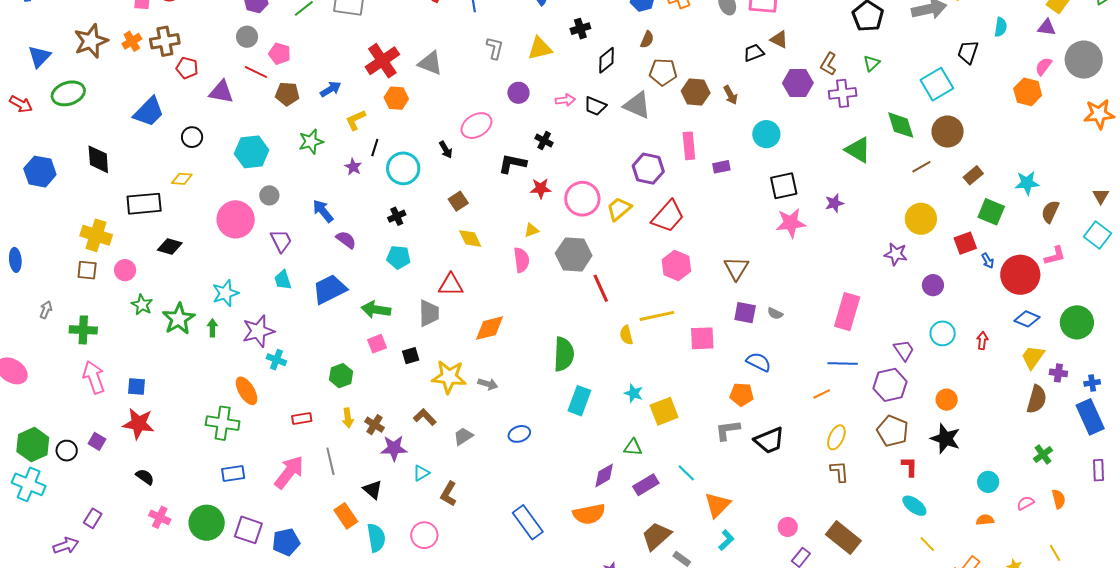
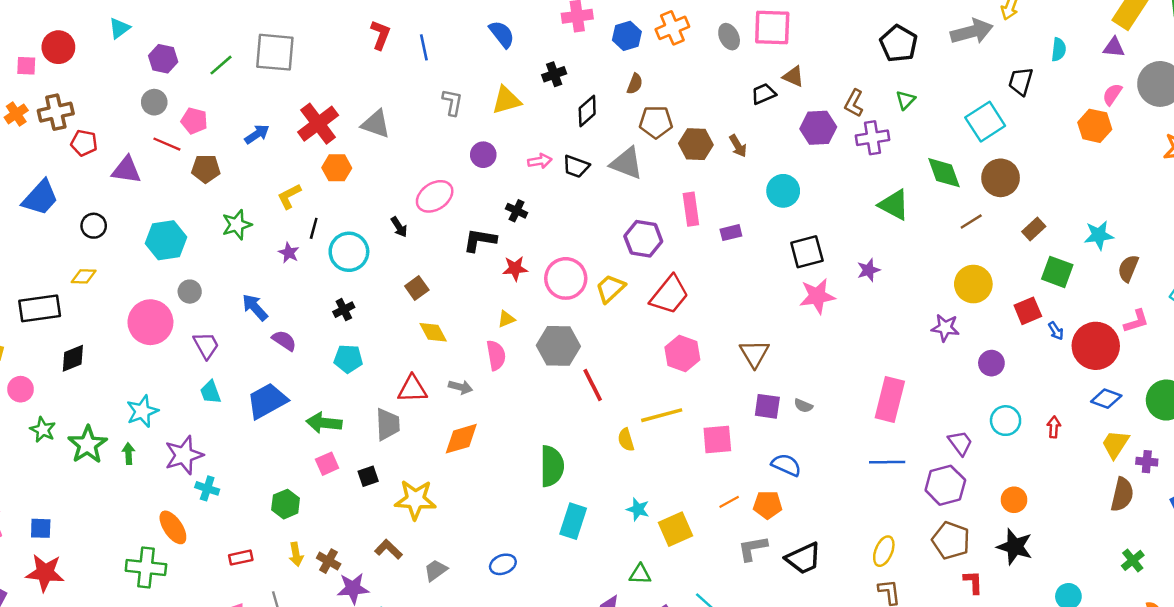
blue arrow: (330, 89) -> (257, 134), moved
black diamond: (170, 246) -> (73, 358), turned -35
gray arrow: (488, 384) -> (460, 387), moved
orange line: (822, 394) -> (729, 502), moved

